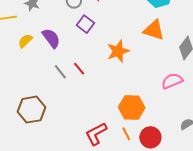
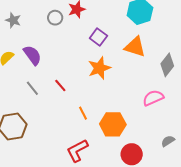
purple square: (85, 24) -> (98, 37), moved
gray line: (60, 72) -> (32, 88), moved
orange line: (126, 134) -> (83, 113), moved

